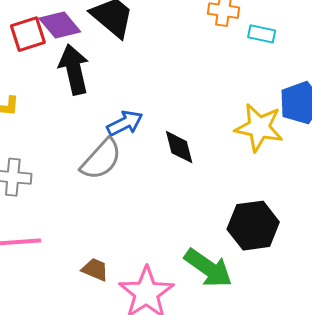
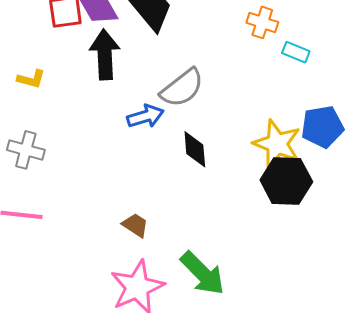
gray semicircle: (101, 159) -> (182, 88), moved
black hexagon: (253, 226) -> (286, 181), moved
brown trapezoid: (95, 270) -> (135, 225), moved

